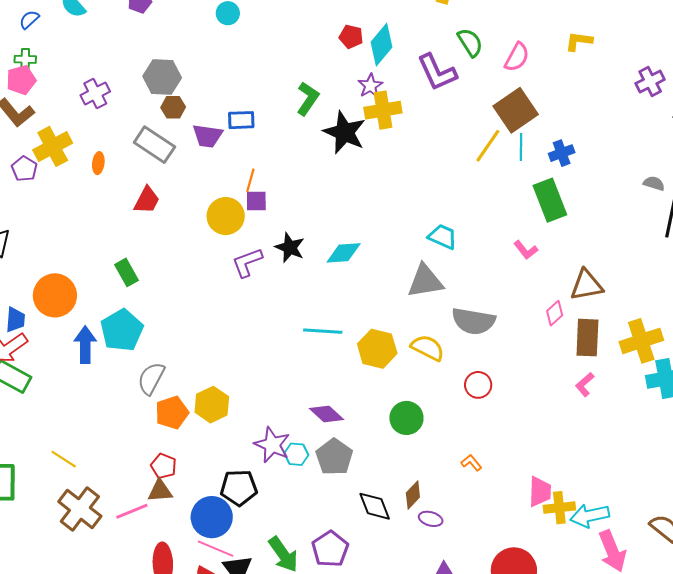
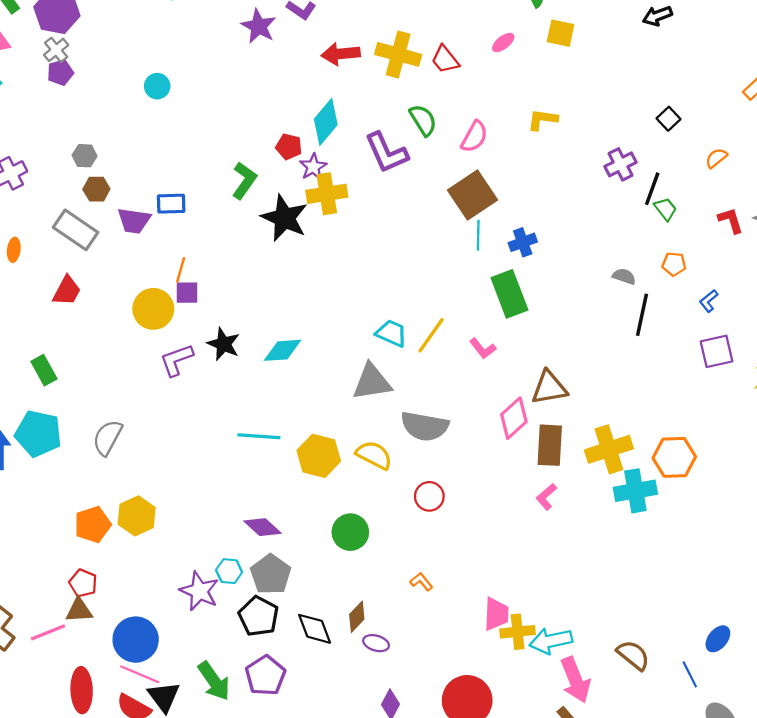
red pentagon: (351, 37) -> (289, 147), moved
gray hexagon: (162, 77) -> (85, 156), size x0.6
yellow line: (488, 146) -> (431, 335), moved
pink diamond: (555, 313) -> (514, 418), size x1.5
cyan pentagon: (122, 330) -> (38, 434), turned -30
gray semicircle: (151, 378) -> (107, 438), moved
purple star: (272, 445) -> (199, 591), moved
black pentagon: (239, 488) -> (259, 616), moved, turned 30

